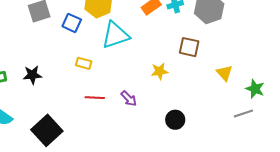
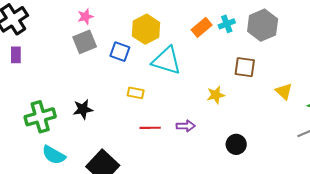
cyan triangle: (115, 35) -> (167, 61), turned 40
purple arrow: (129, 99) -> (186, 126), turned -42

